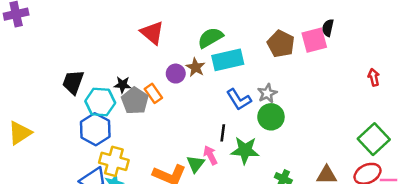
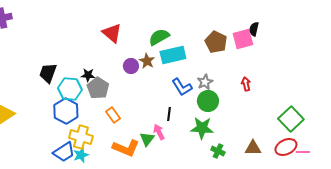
red arrow: (374, 77) -> (246, 84), moved
orange rectangle: (153, 93) -> (113, 115), moved
green star: (245, 150) -> (202, 128), moved

